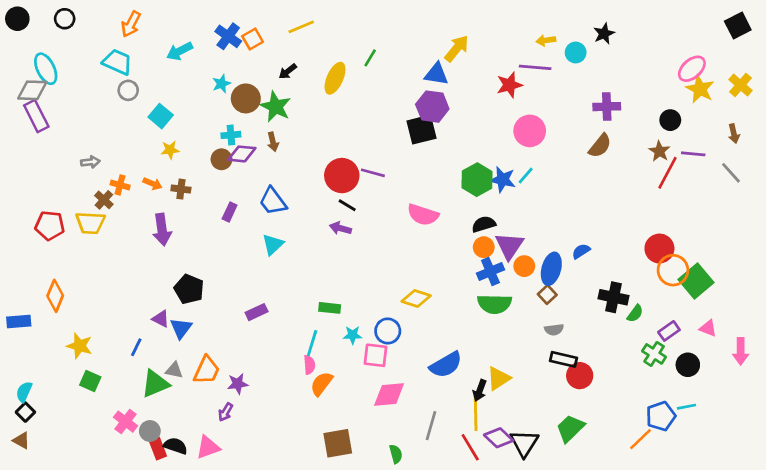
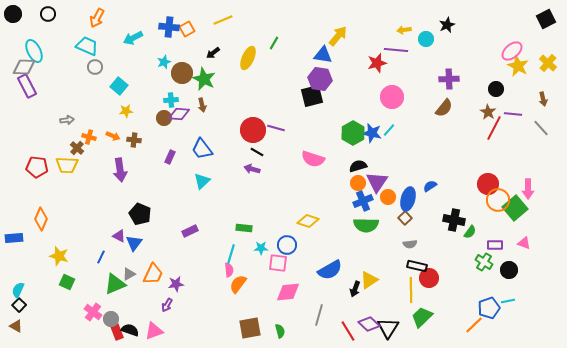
blue cross: (228, 36) -> (169, 27), turned -30
purple rectangle: (669, 331) -> (495, 245), turned 35
pink arrow: (741, 351) -> (528, 189), moved
gray triangle: (174, 370) -> (129, 274), turned -40
yellow line: (476, 413) -> (411, 290), moved
green semicircle: (396, 454) -> (280, 331), moved

